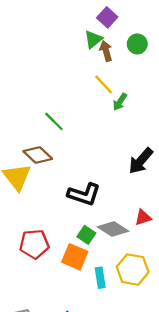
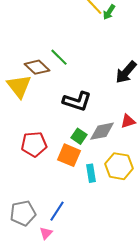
green arrow: (120, 102) -> (109, 12), moved
green line: (54, 121) -> (59, 57), moved
gray diamond: (113, 229) -> (102, 131), turned -44

